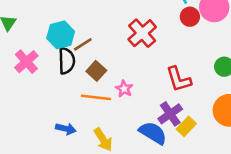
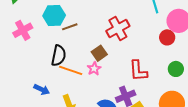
red circle: (190, 17) -> (167, 37), moved
black semicircle: (67, 61) -> (59, 56), moved
brown square: (96, 71) -> (99, 53), moved

